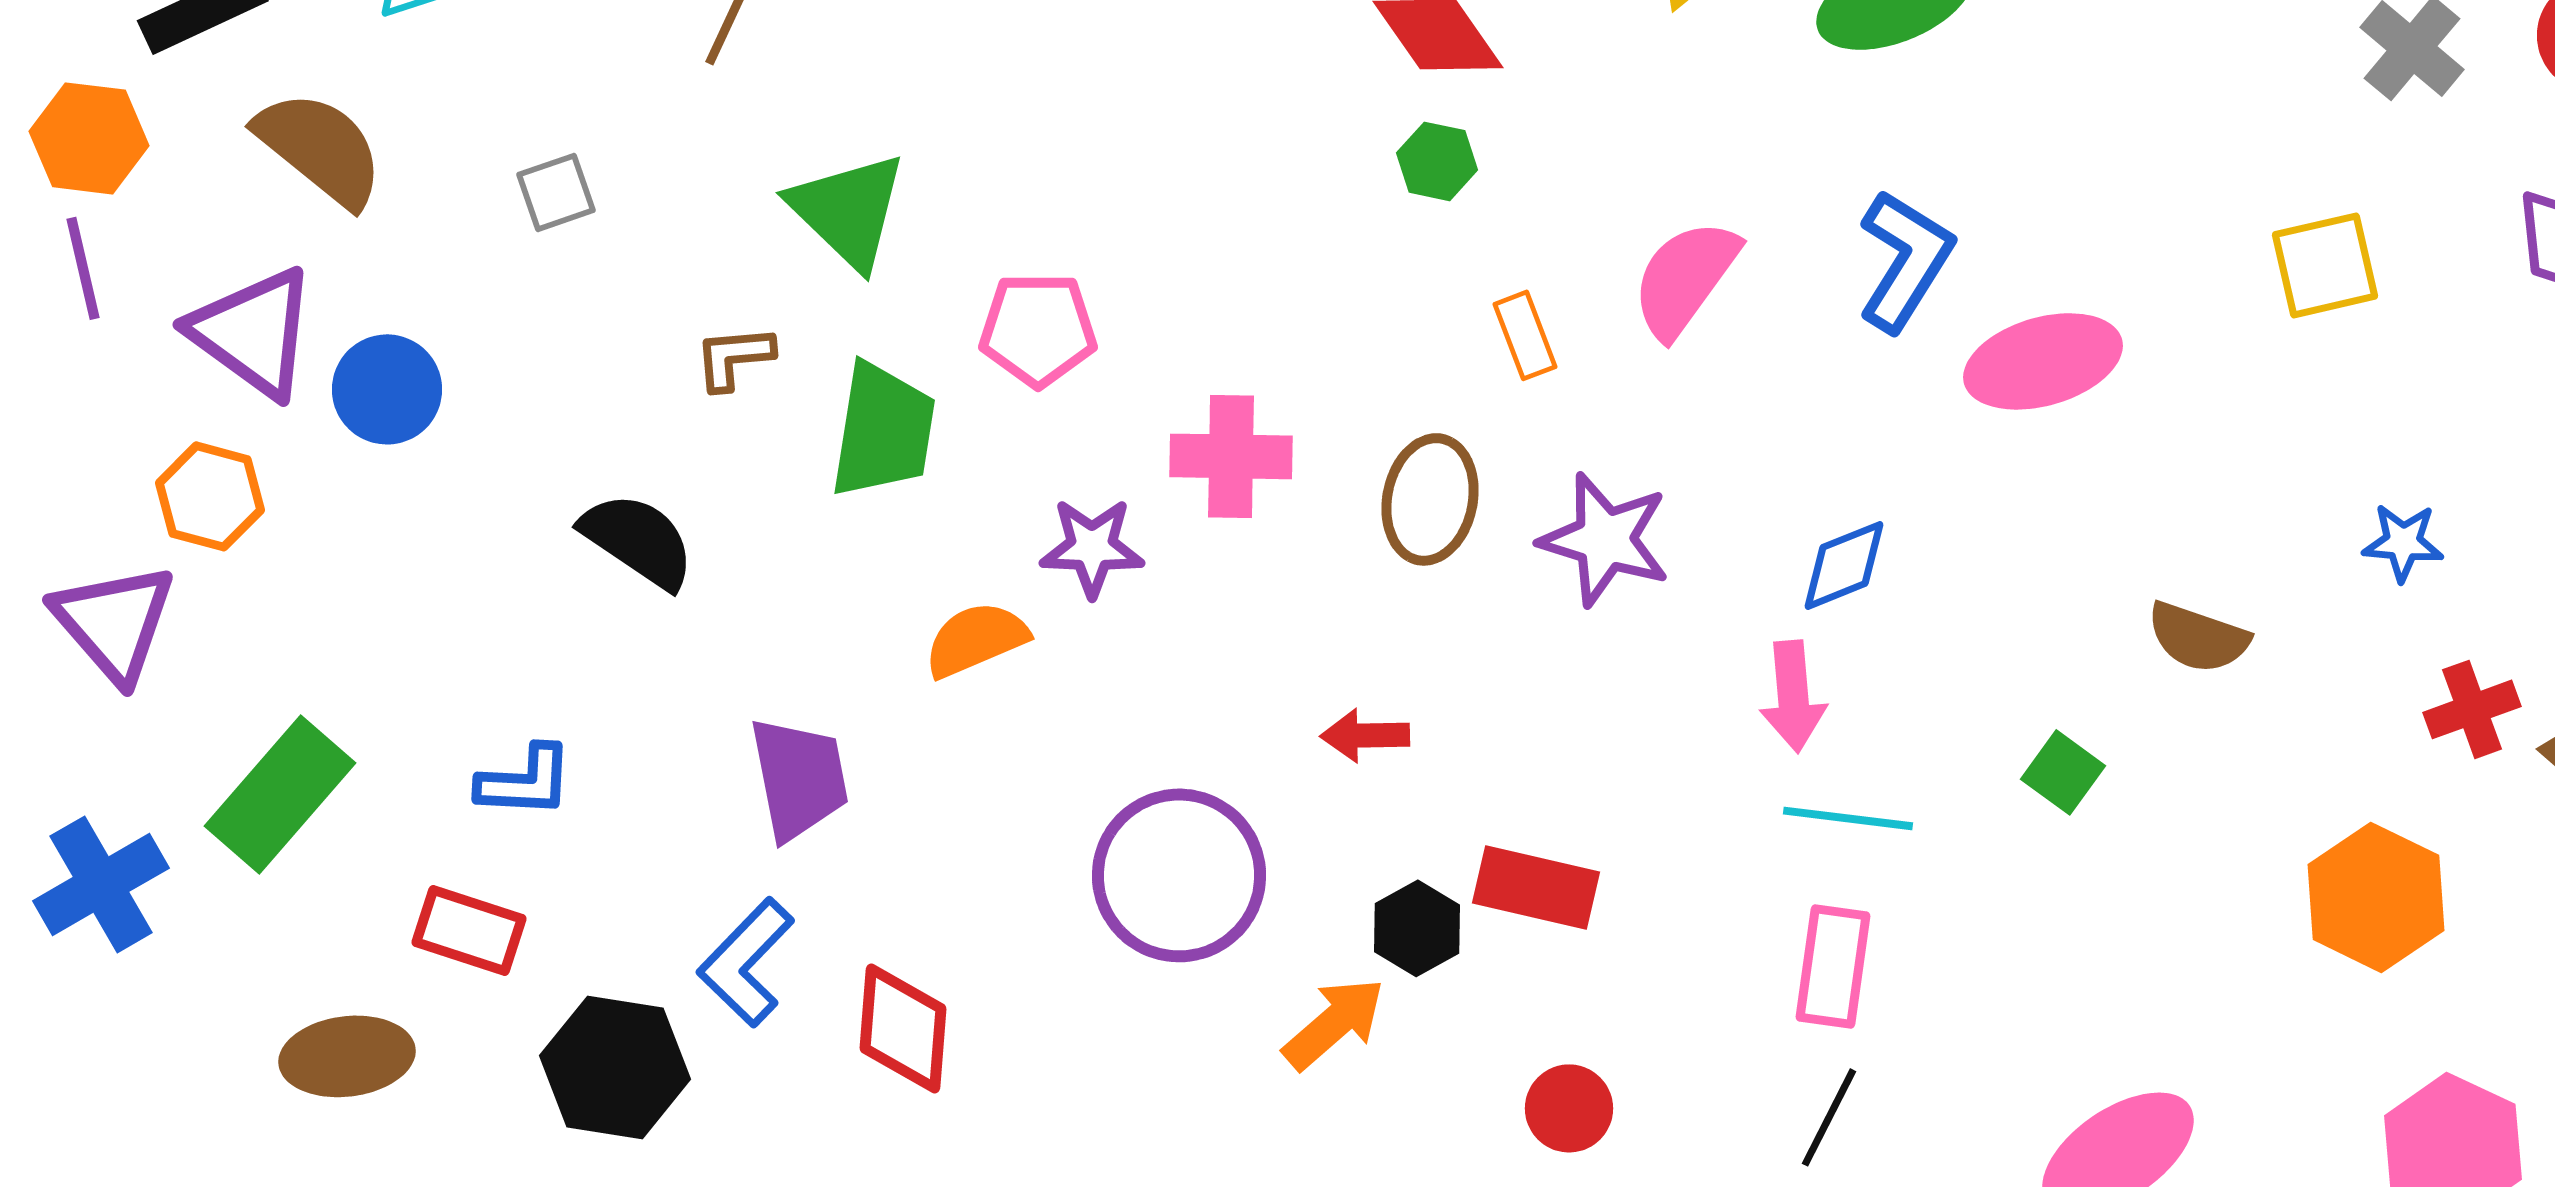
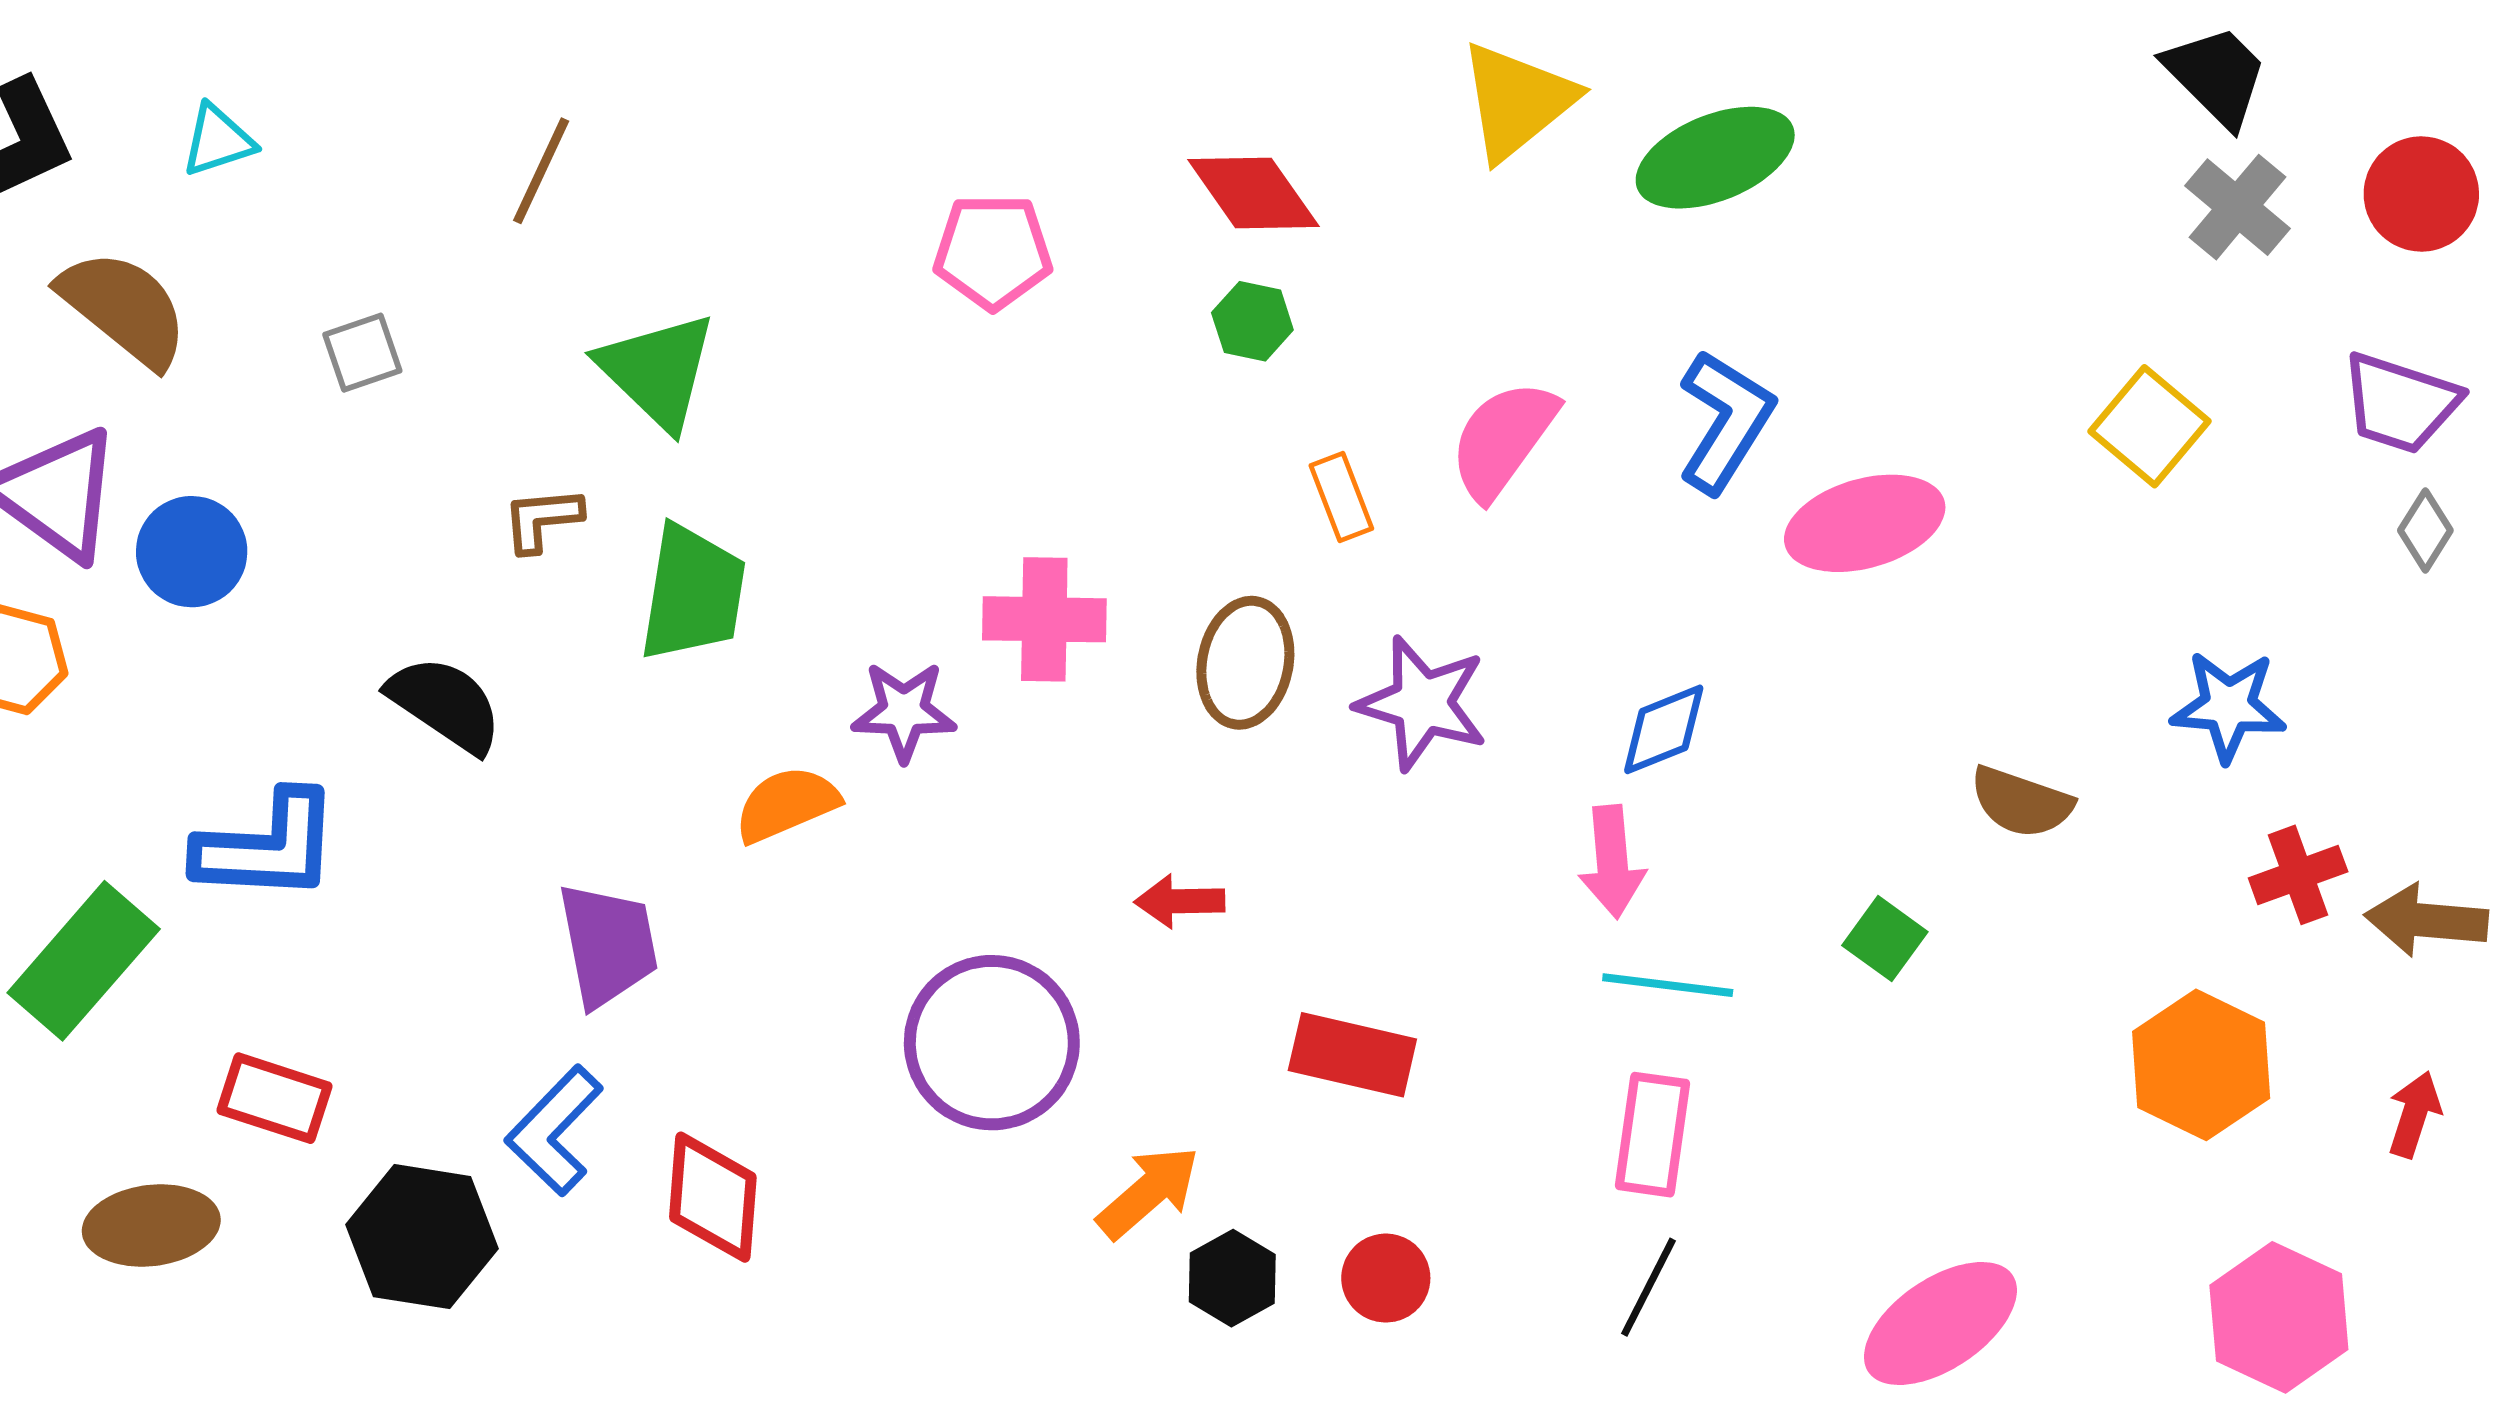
yellow square: (2325, 265) -> (2150, 426), turned -37
pink pentagon: (1038, 329) -> (993, 252), moved
blue star: (2403, 542) -> (2228, 706), size x1.4
blue L-shape: (525, 781) -> (267, 847), moved, size x1.5
black hexagon: (1417, 928) -> (1232, 1278), moved

